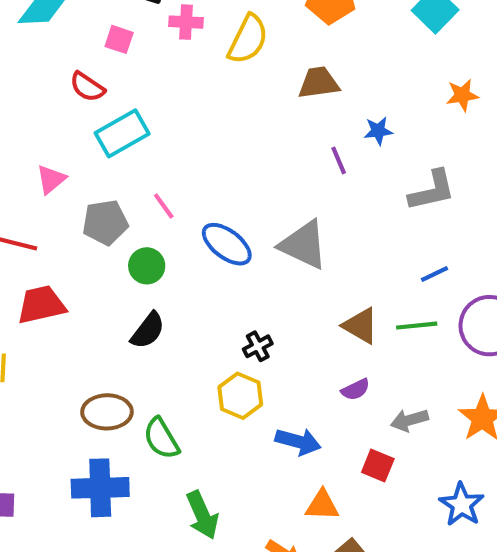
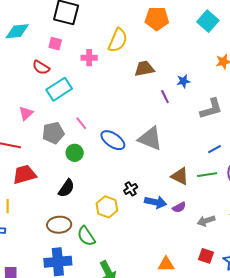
pink cross: (186, 22) -> (89, 58), moved
brown trapezoid: (319, 83) -> (144, 69), moved
black semicircle: (148, 330) -> (66, 188), moved
yellow hexagon: (240, 396) -> (107, 207), moved
blue arrow: (298, 442) -> (156, 202), moved
red square: (378, 465) -> (206, 256), moved

